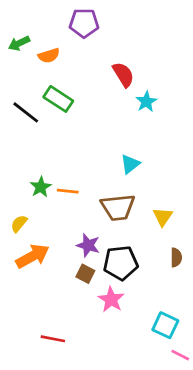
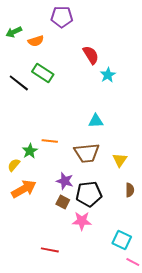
cyan triangle: (130, 164) -> (96, 121), turned 35
green star: (41, 187) -> (30, 151), moved
pink star: (111, 299) -> (82, 221), turned -30
red line: (53, 339) -> (50, 250), moved

